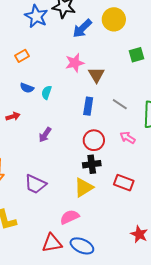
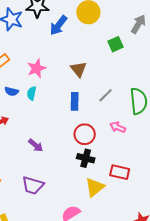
pink star: (75, 63) -> (37, 68), moved
gray line: (120, 104) -> (106, 95), turned -70
purple arrow: (45, 135) -> (36, 145), moved, turned -77
black cross: (92, 164) -> (86, 158), turned 30
yellow triangle: (84, 187) -> (95, 187), moved

